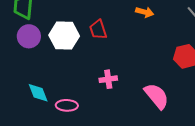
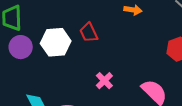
pink cross: (108, 79) -> (104, 81), turned -30

